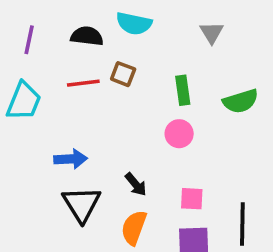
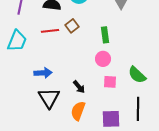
brown square: (123, 74) -> (72, 26), turned 32
green semicircle: (241, 101) -> (137, 75), moved, turned 60
pink square: (192, 199) -> (110, 82), moved

